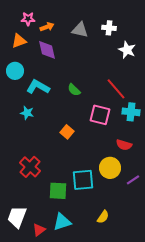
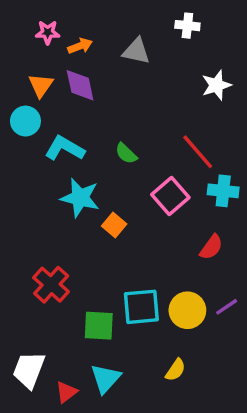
white cross: (109, 28) -> (187, 26), moved
orange triangle: (19, 41) -> (41, 85), moved, turned -35
white star: (127, 50) -> (216, 85), turned 30
cyan star: (27, 113) -> (80, 198), moved, size x1.6
pink square: (100, 115) -> (170, 196), turned 35
red semicircle: (124, 145) -> (211, 247), turned -70
yellow circle: (110, 168) -> (187, 310), moved
cyan triangle: (62, 222) -> (106, 378), turned -30

